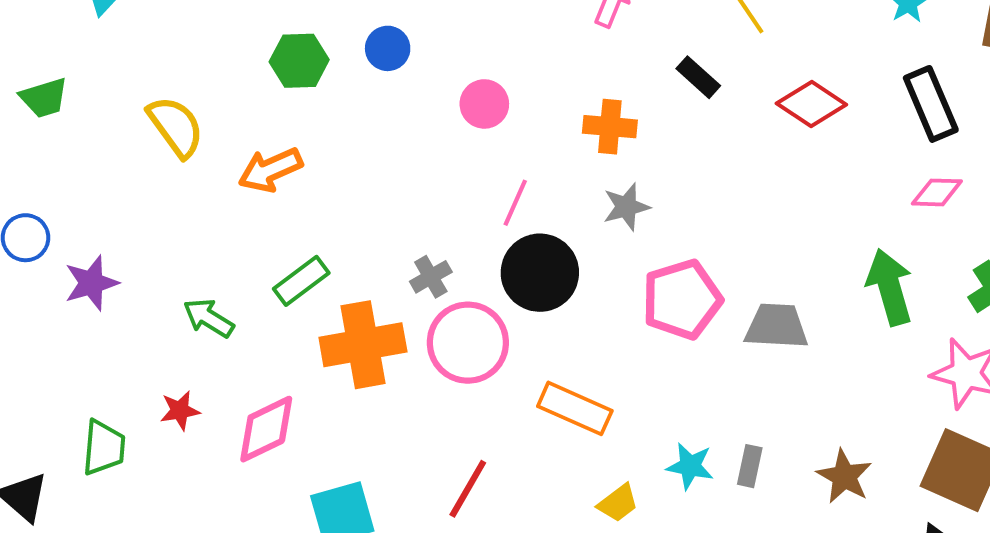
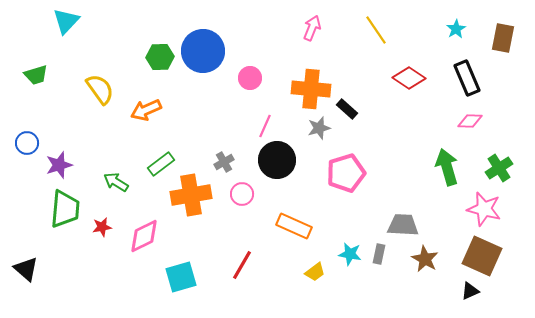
blue circle: (388, 48) -> (203, 51), size x2.0
black rectangle: (698, 77) -> (347, 109), moved
orange cross: (610, 127) -> (311, 89), size x1.5
gray trapezoid: (776, 326) -> (403, 225), moved
pink circle: (468, 343) -> (242, 194), size x0.6
green trapezoid: (104, 448) -> (65, 209), moved, size x1.4

